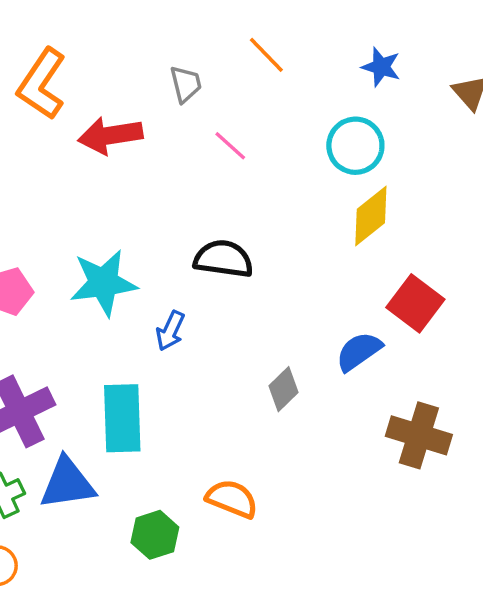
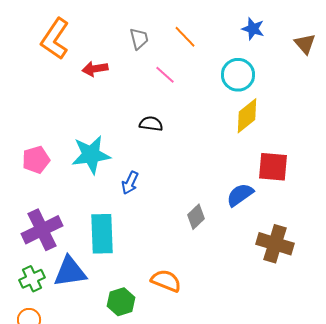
orange line: (266, 55) -> (185, 37), moved
red arrow: (110, 135) -> (95, 69), size x0.7
black semicircle: (223, 259) -> (151, 124), moved, size x0.7
red square: (415, 303) -> (273, 167), turned -32

